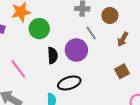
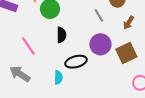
purple circle: (76, 50) -> (100, 44), moved
brown square: (122, 71) -> (126, 53), size x1.5

